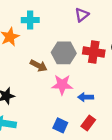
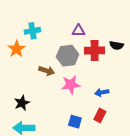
purple triangle: (82, 15) -> (78, 31), moved, turned 48
blue arrow: (86, 97) -> (102, 92), moved

